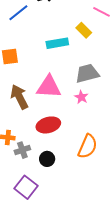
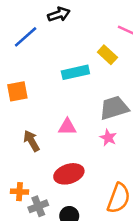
pink triangle: (49, 87) -> (67, 127), size x0.6
brown arrow: (19, 97) -> (31, 141), size x0.7

